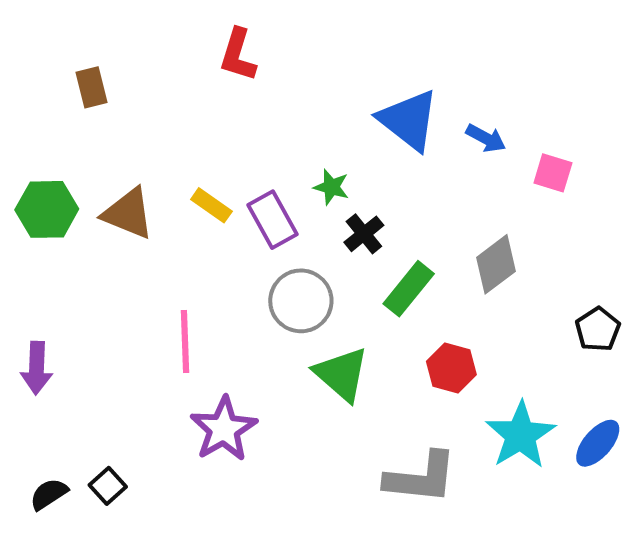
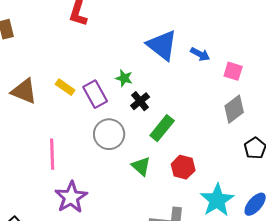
gray diamond: (496, 264) -> (234, 109), moved
green triangle: (342, 374) -> (141, 166), moved, size x0.7

